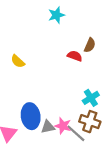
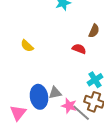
red semicircle: (75, 56) -> (79, 49), moved
gray triangle: (48, 127) -> (55, 93), moved

